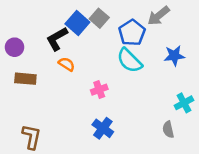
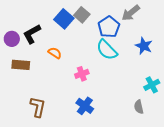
black L-shape: (57, 39) -> (32, 34), moved
blue star: (174, 56) -> (144, 46), turned 30
brown L-shape: (31, 137) -> (38, 107), moved

